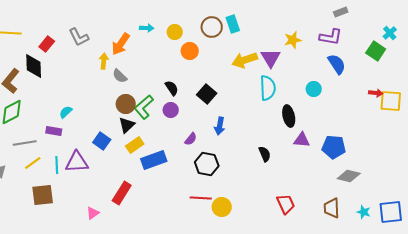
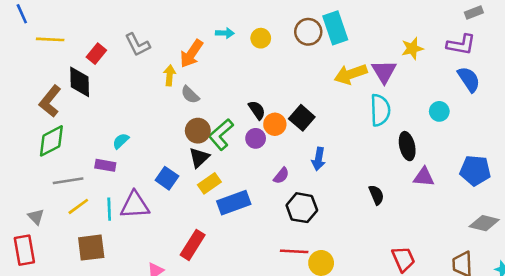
cyan rectangle: (233, 24) -> (335, 28), size x1.4
orange circle: (190, 51) -> (275, 124), moved
blue pentagon: (334, 147) -> (475, 170), moved

